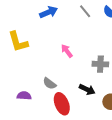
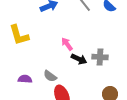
black arrow: (87, 90) -> (79, 59), moved
purple semicircle: (24, 96) -> (25, 79), moved

